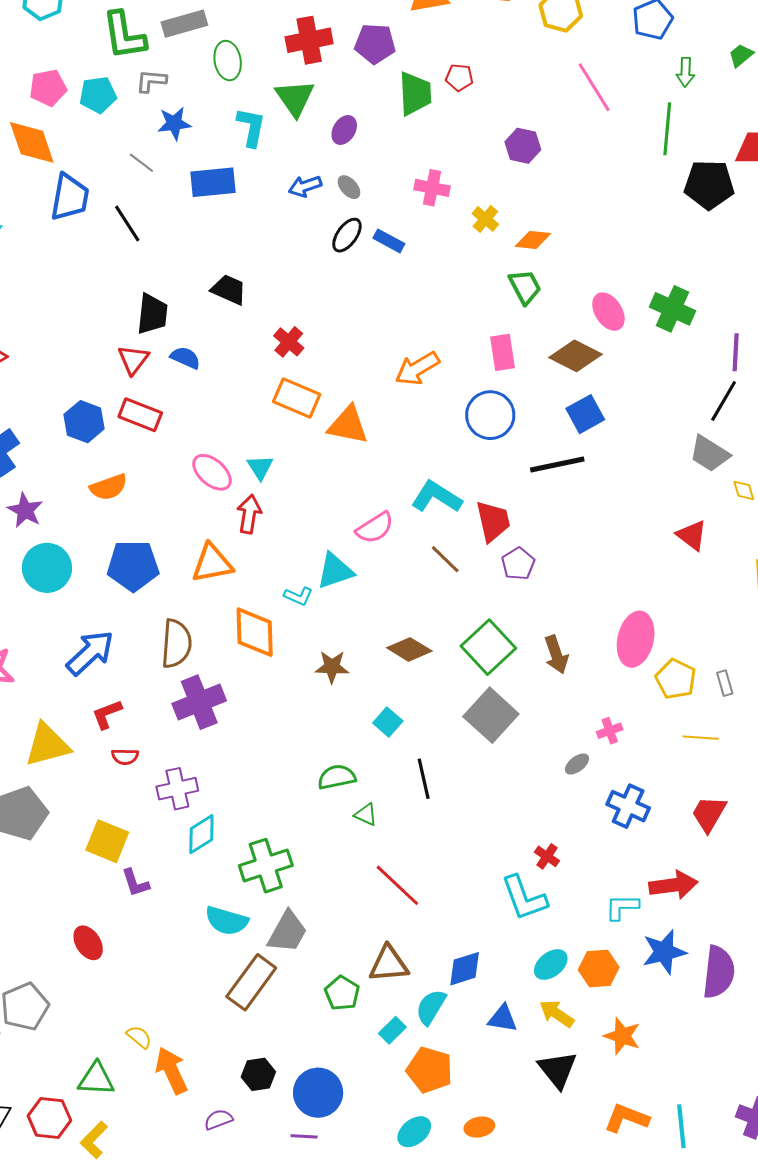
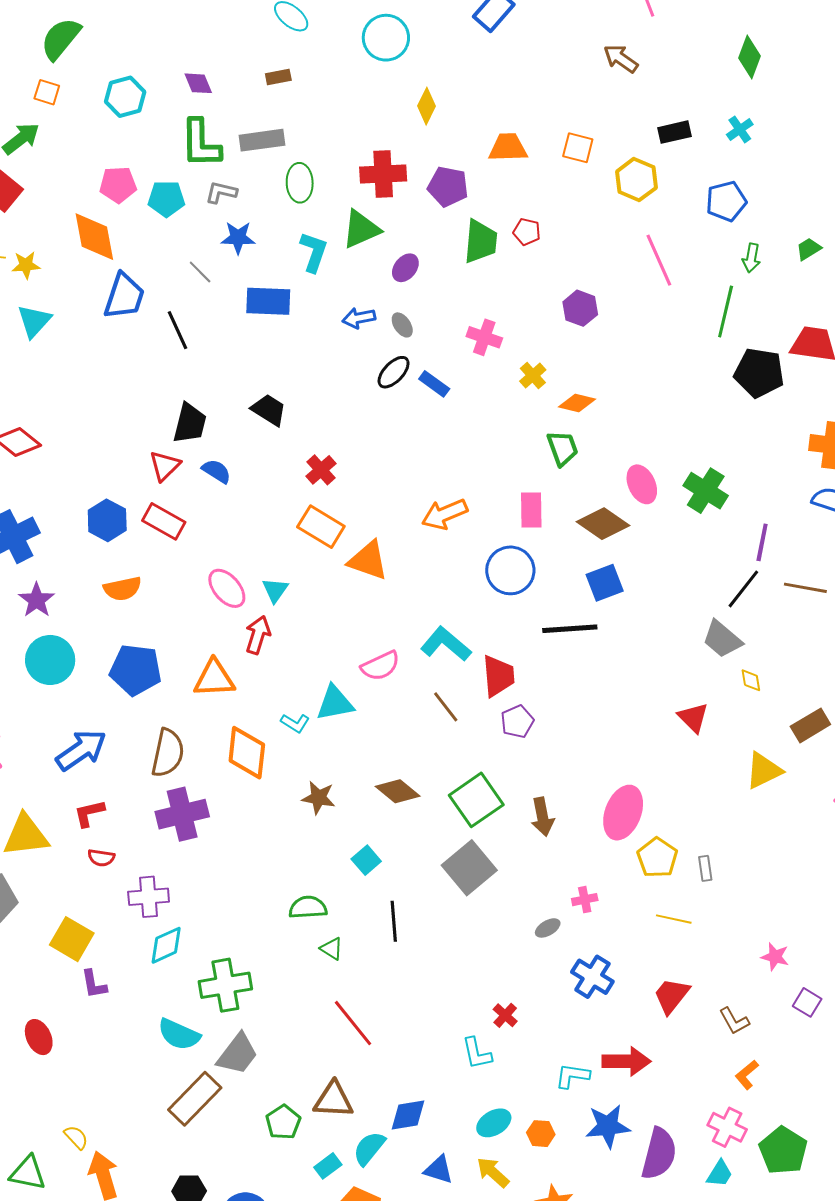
green triangle: (295, 98) -> (361, 229), turned 33
cyan L-shape: (524, 898) -> (477, 1053), size x0.7
orange hexagon: (599, 969) -> (541, 1134), size x0.7

